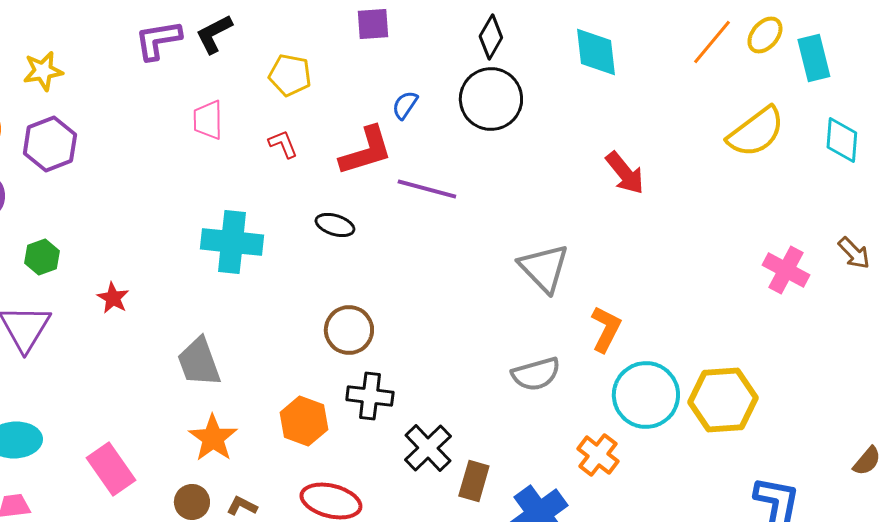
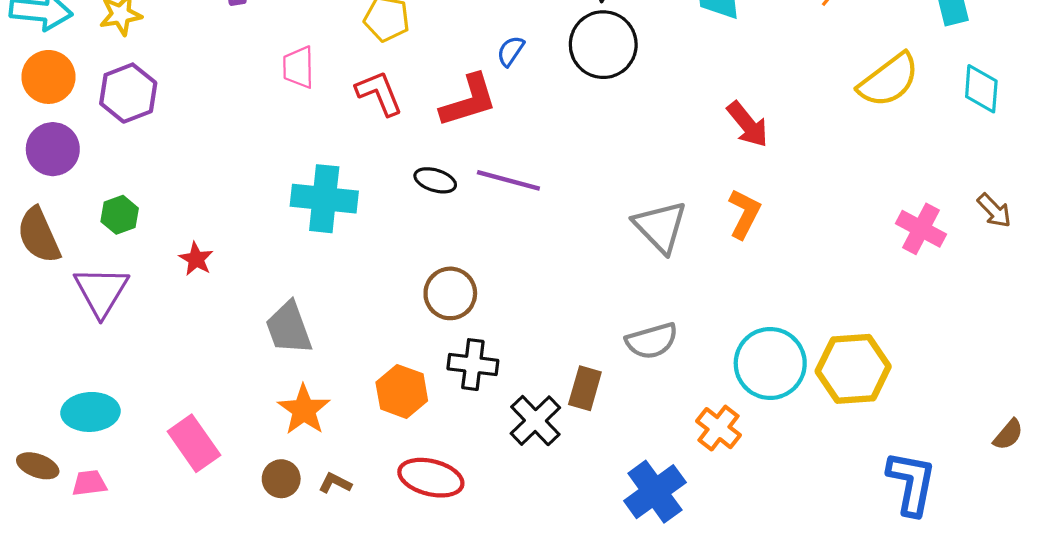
red L-shape: (283, 144) -> (379, 93), size x1.5
purple line: (427, 189) -> (508, 180), moved
orange L-shape: (606, 329) -> (744, 214), moved
brown rectangle: (474, 481) -> (585, 388), moved

